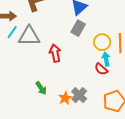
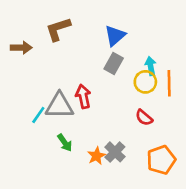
cyan line: (12, 32) -> (38, 115), moved
gray triangle: (29, 36) -> (59, 106), moved
cyan arrow: (106, 59) -> (151, 66), moved

